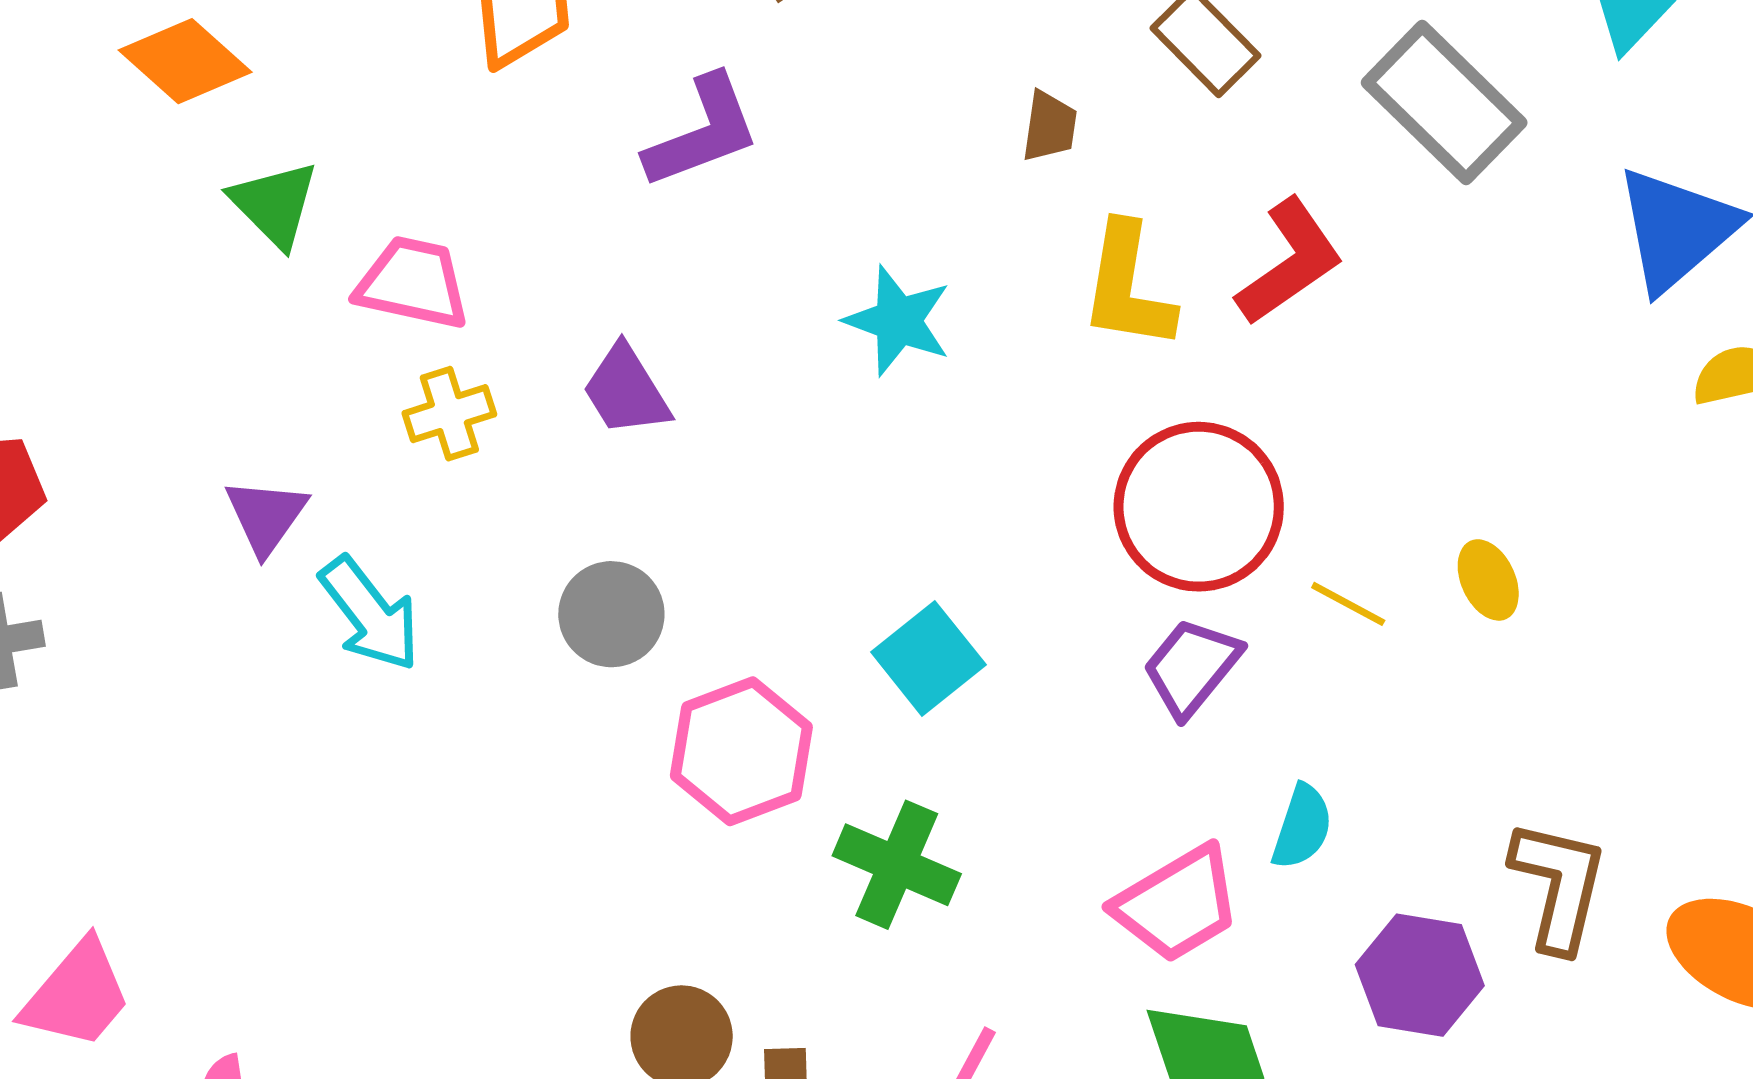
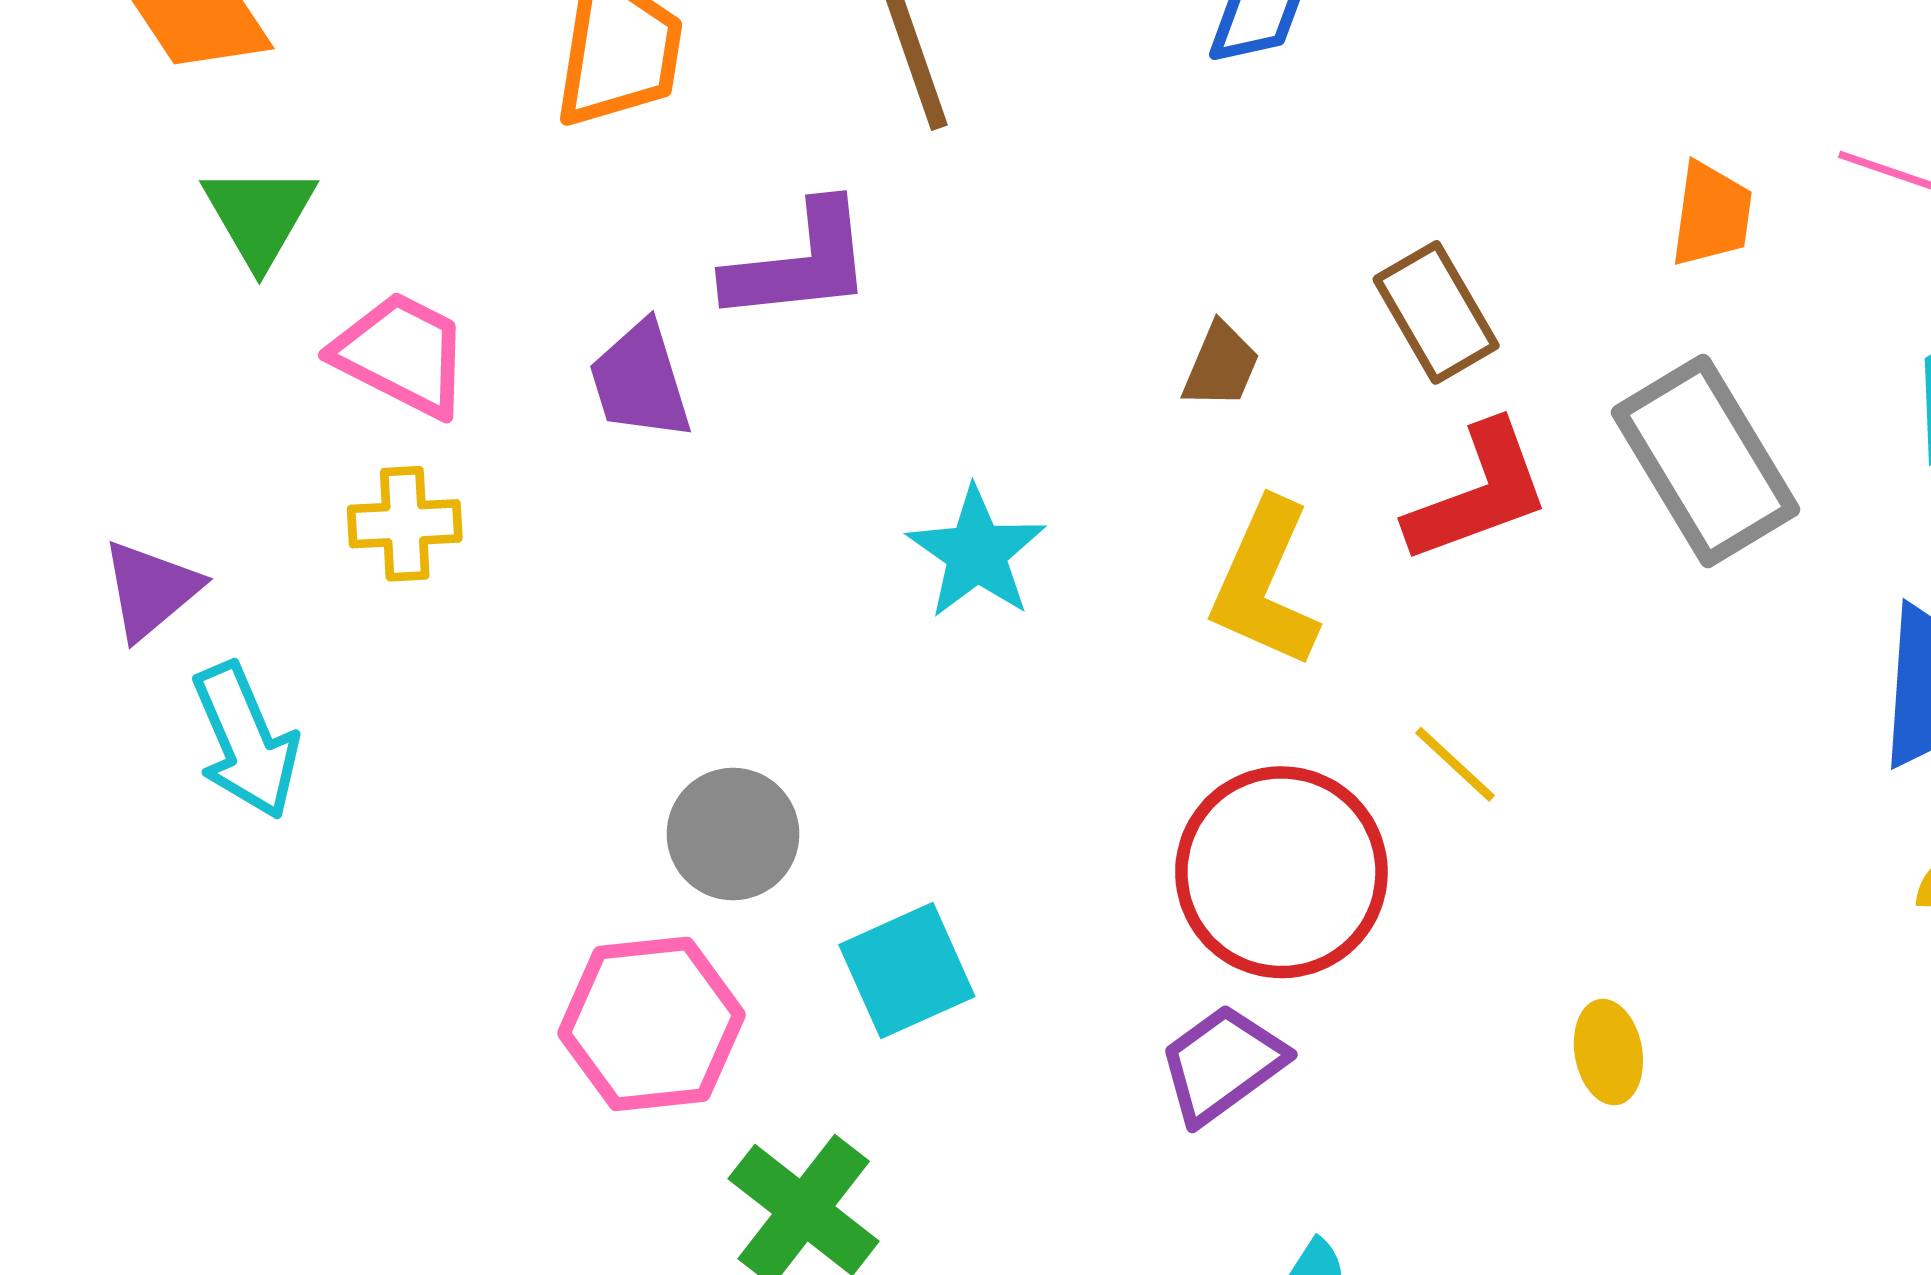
red L-shape: (1290, 262) -> (1478, 493), moved
purple trapezoid: (626, 391) -> (640, 381), moved
yellow line: (1348, 604) -> (1455, 764), moved
gray circle: (611, 614) -> (733, 834), moved

